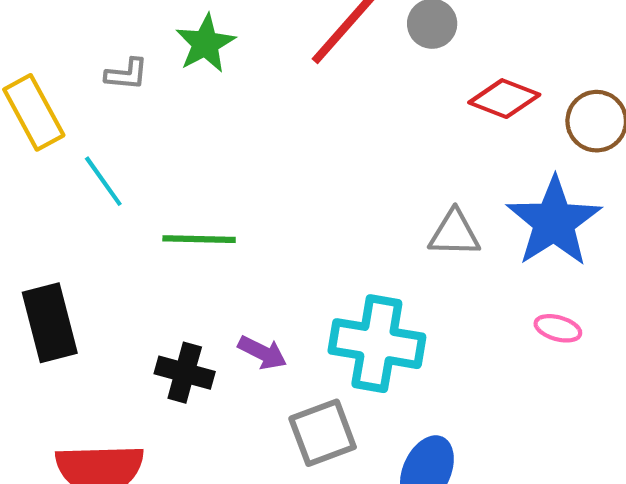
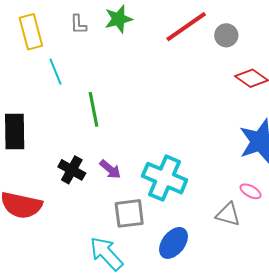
gray L-shape: (127, 74) -> (78, 24), turned 70
gray triangle: (454, 233) -> (228, 214), moved
green line: (199, 239) -> (94, 109), turned 64

